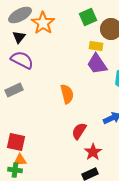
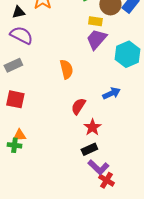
black triangle: (19, 37) -> (18, 12), turned 40
purple trapezoid: (97, 64) -> (96, 39), turned 75
red square: (16, 142) -> (15, 99), moved

